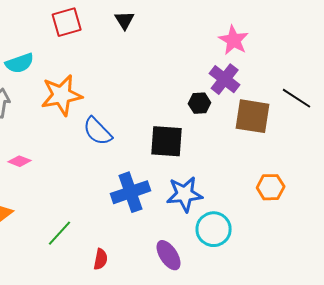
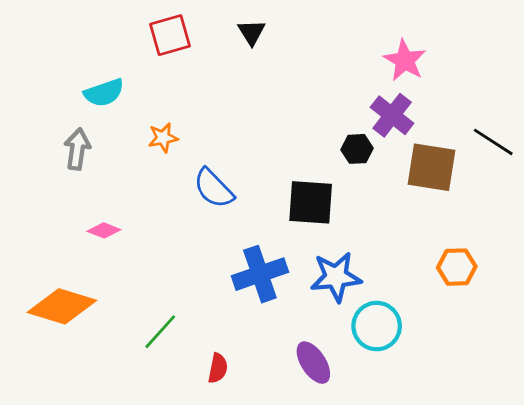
orange star: (62, 95) -> (163, 138), size x0.5

